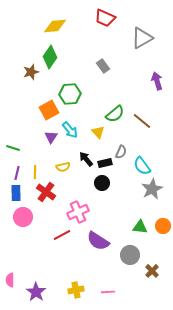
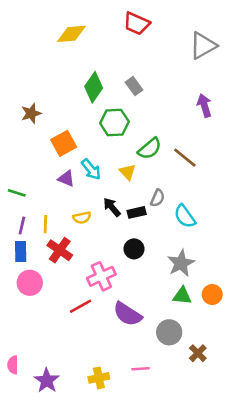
gray triangle: (142, 38) -> (203, 46), moved
green diamond: (50, 57) -> (94, 87), moved
brown star: (31, 72) -> (31, 113), moved
green hexagon: (70, 94) -> (114, 122), moved
purple triangle: (51, 137) -> (66, 179), turned -40
black circle: (102, 183) -> (134, 249), moved
gray star: (152, 189) -> (181, 263), moved
pink line: (108, 292) -> (141, 369), moved

